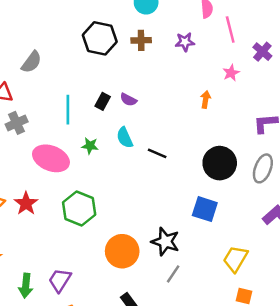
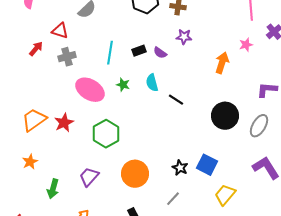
purple star: (185, 42) -> (184, 37), moved
orange arrow: (206, 99) -> (222, 63), size x1.5
black rectangle: (103, 101) -> (139, 51), turned 32
blue square: (205, 209) -> (207, 165), moved
black star: (165, 242) -> (180, 168), moved, size x0.7
purple trapezoid: (60, 280) -> (89, 177), moved

